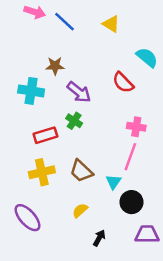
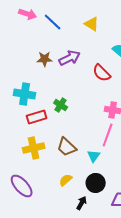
cyan cross: (31, 91) -> (25, 94), moved
purple arrow: (79, 92) -> (70, 58), moved, turned -65
black circle: (131, 202) -> (96, 183), moved

